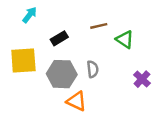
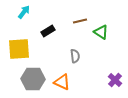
gray hexagon: (62, 74) -> (33, 79), moved
purple cross: (142, 79) -> (115, 80), moved

